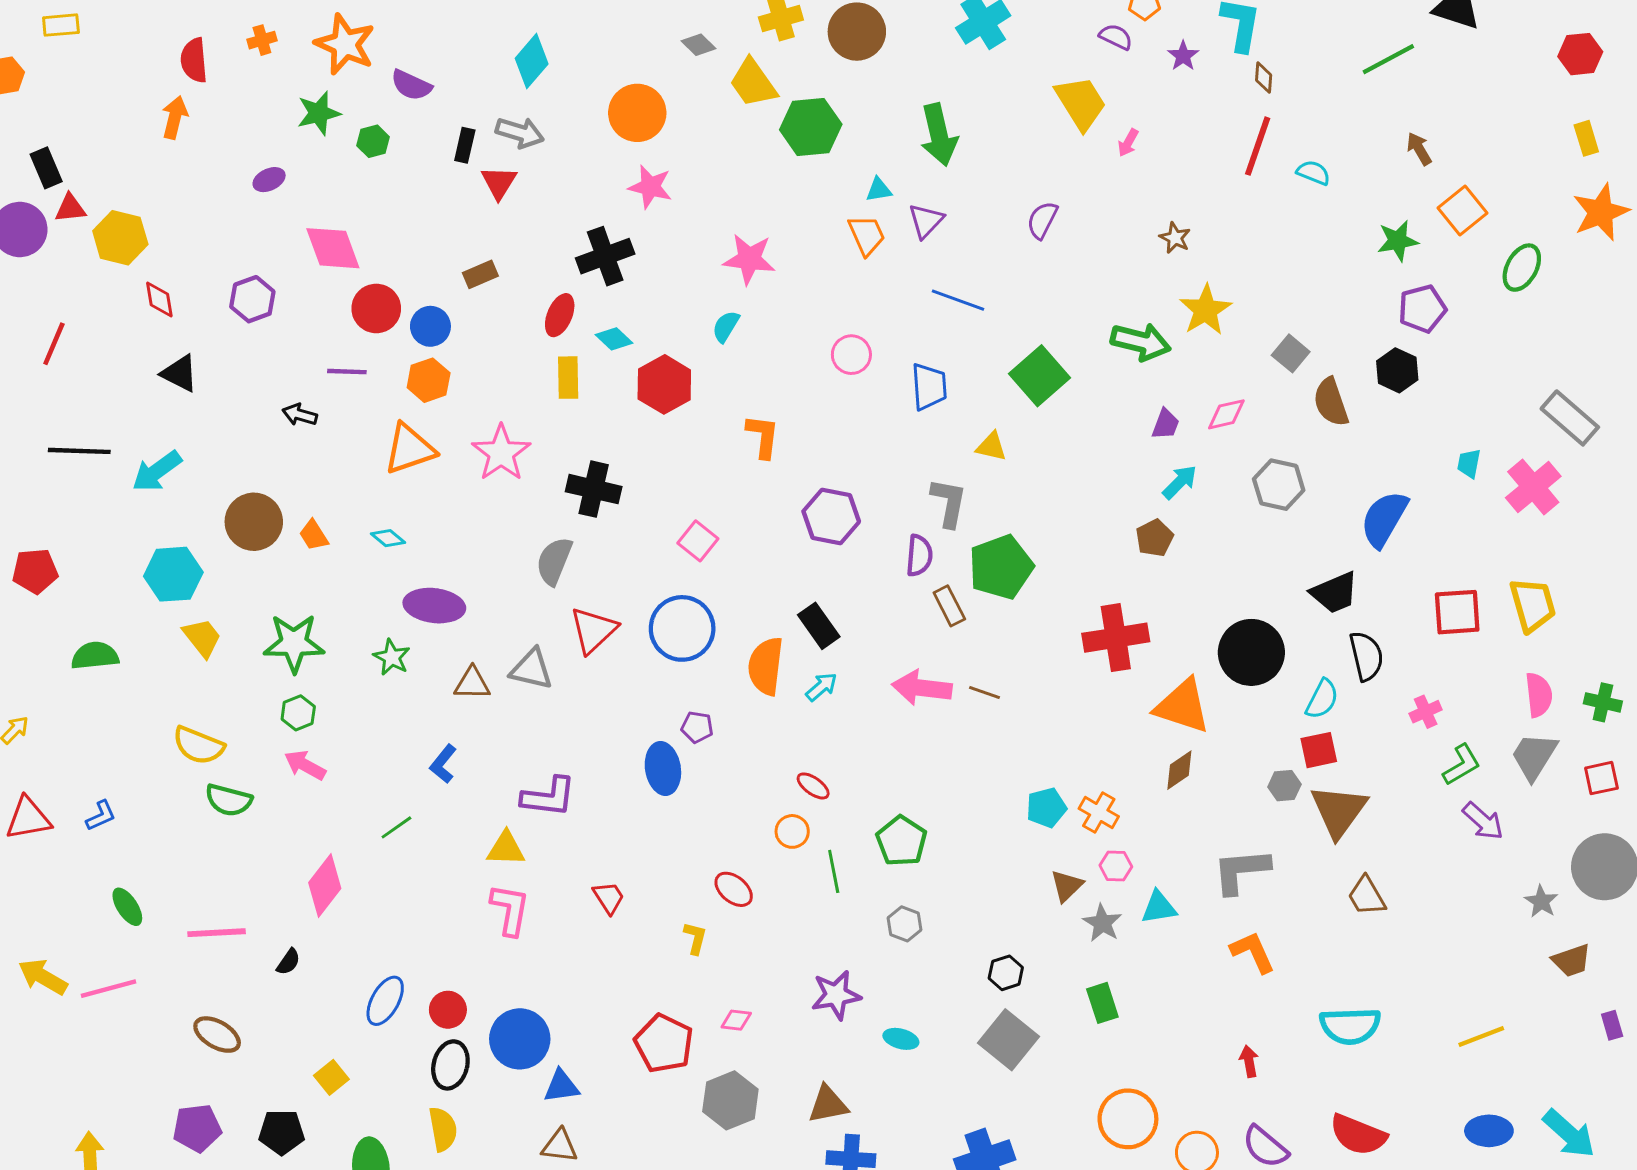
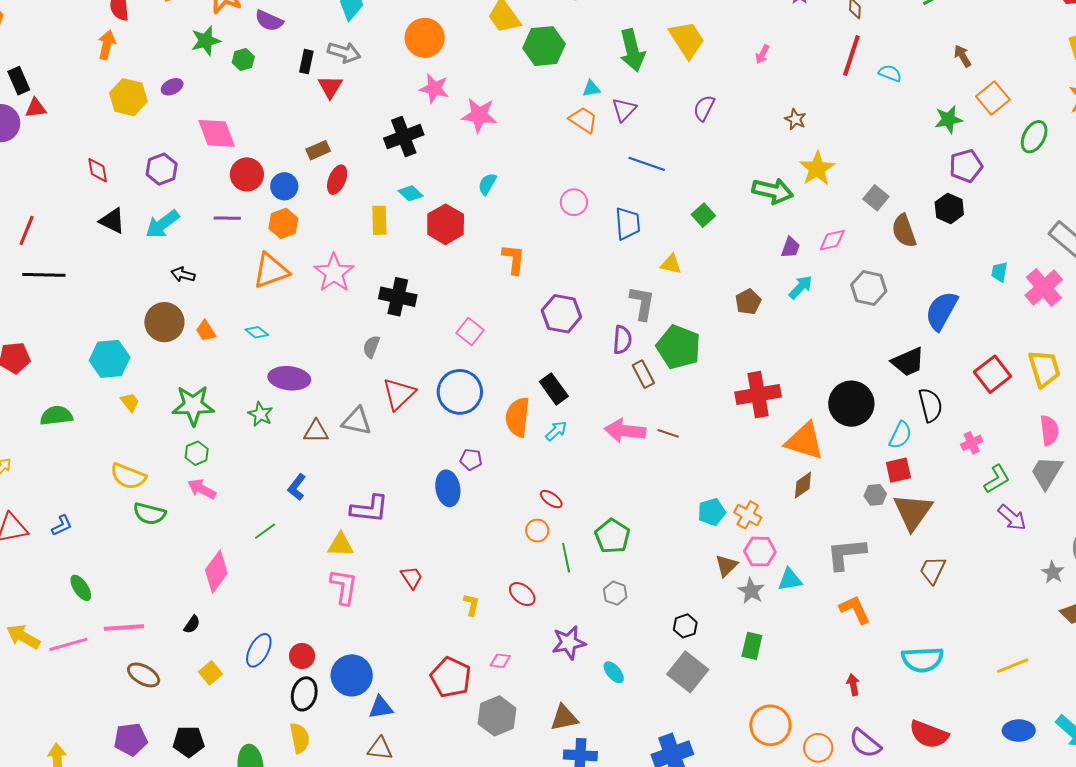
yellow trapezoid: (1081, 103) -> (687, 40), moved
orange trapezoid: (867, 235) -> (583, 120), turned -32
yellow hexagon: (120, 238) -> (128, 97), moved
pink star: (749, 259) -> (479, 115), moved
red ellipse: (560, 315) -> (337, 180), moved
red line: (54, 344) -> (27, 230), moved
green square: (1039, 376) -> (703, 215), size x0.6
black arrow: (300, 415) -> (183, 275), moved
cyan arrow: (157, 471) -> (162, 224), moved
brown pentagon: (1155, 538) -> (748, 302), moved
gray semicircle: (554, 561) -> (371, 347), size x0.7
green pentagon: (1001, 567) -> (679, 347), turned -30
red square: (1457, 612) -> (993, 374), turned -33
yellow trapezoid: (202, 638) -> (130, 402), size x0.7
pink hexagon: (1116, 866) -> (760, 552), size x1.4
red ellipse: (734, 889) -> (522, 594), moved
brown trapezoid: (1367, 896) -> (933, 570), turned 56
pink line: (217, 933) -> (124, 628), moved
green rectangle: (1102, 1003) -> (752, 646), turned 32
cyan ellipse: (901, 1039) -> (614, 672), turned 35
yellow square: (331, 1077) -> (211, 673), moved

